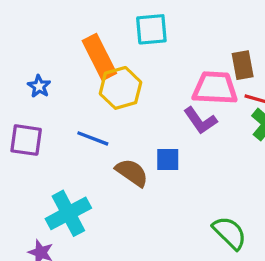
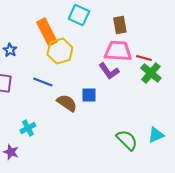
cyan square: (151, 29) -> (79, 15), turned 30
brown rectangle: (243, 65) -> (120, 25), moved
cyan cross: (68, 213) -> (28, 128), size x0.6

